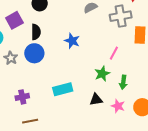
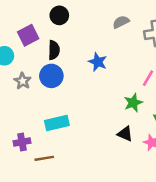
cyan rectangle: (63, 89) -> (57, 123), moved
purple cross: (22, 97) -> (22, 142), moved
black triangle: (96, 99) -> (125, 134), turned 32

